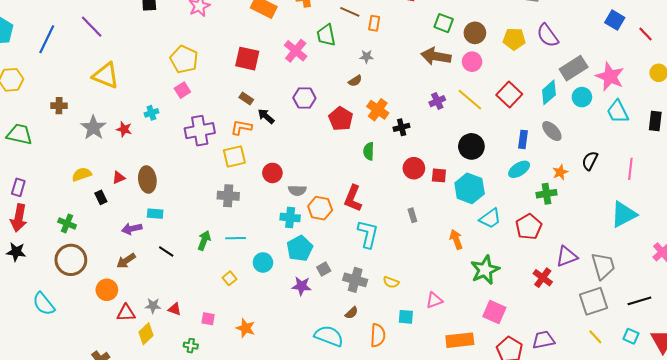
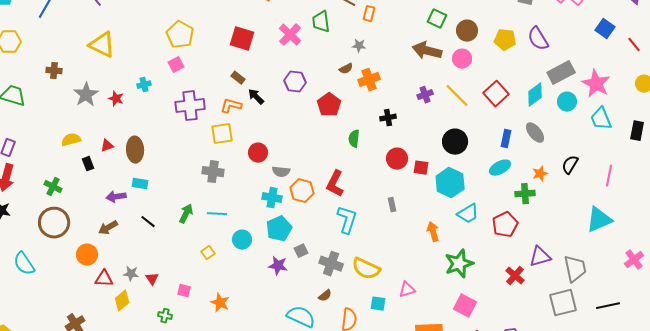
orange cross: (378, 110) -> (369, 80), moved, turned 30
yellow semicircle: (391, 282) -> (366, 269), size x1.8
red triangle: (175, 309) -> (152, 279), turned 32

